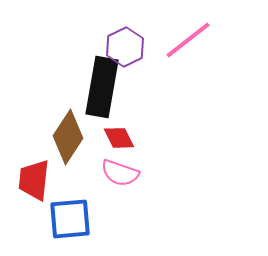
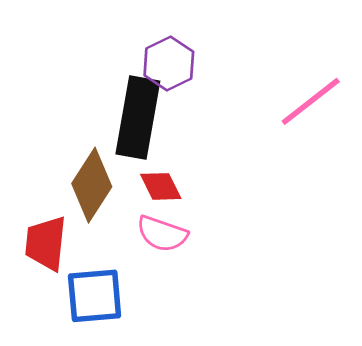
pink line: (188, 40) -> (311, 101), moved

